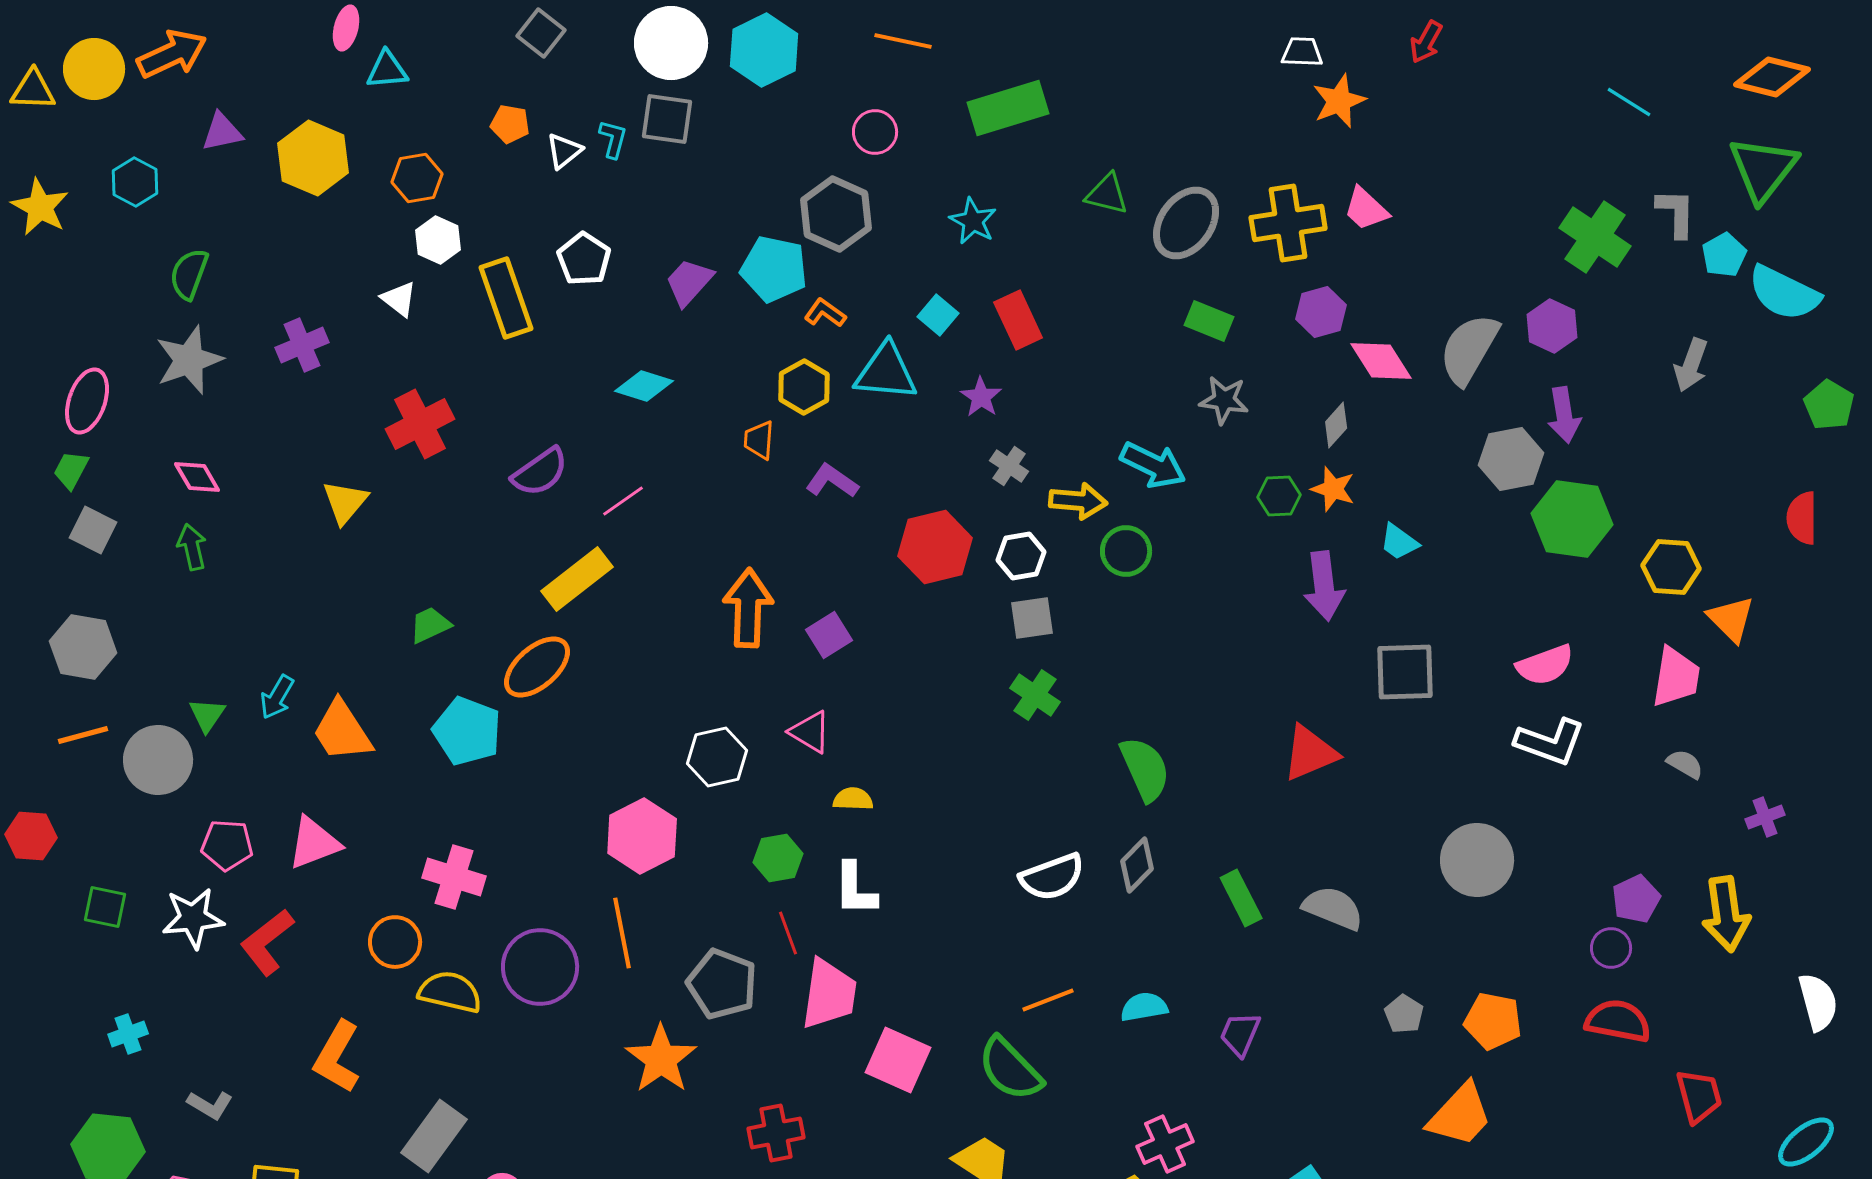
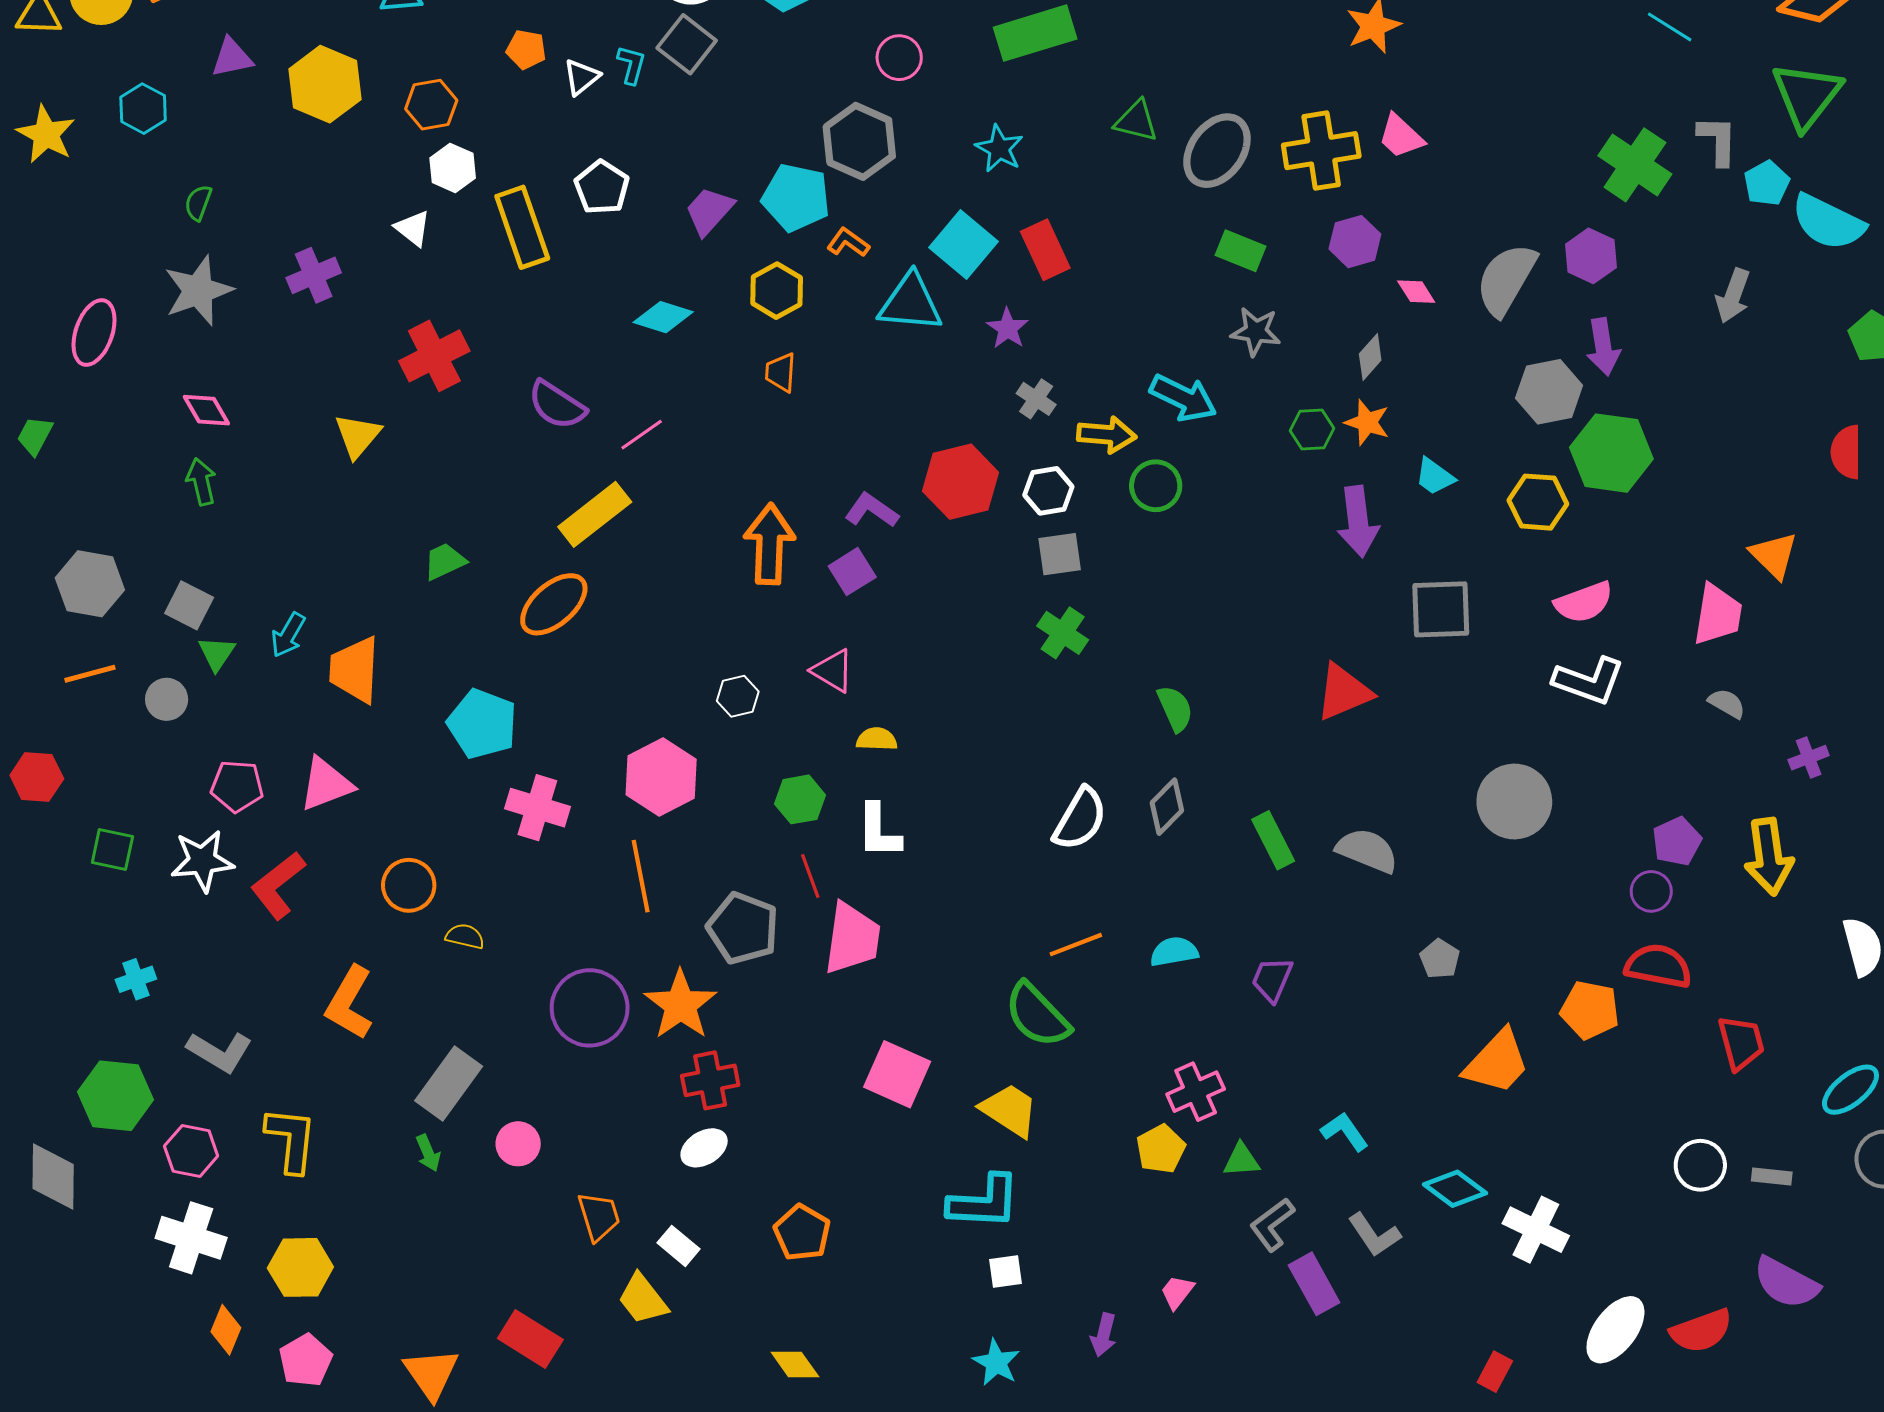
gray square: (667, 119) -> (687, 44), turned 30
green semicircle: (189, 274) -> (198, 203), size x0.7
cyan square: (938, 315) -> (964, 245), size x1.6
pink diamond: (1381, 361) -> (1416, 292), size x0.6
yellow hexagon: (804, 387) -> (777, 291), moved
green trapezoid: (71, 470) -> (35, 436), moved
purple semicircle: (540, 472) -> (557, 405), turned 68
purple L-shape: (832, 481) -> (872, 510), moved
gray square: (93, 530) -> (189, 605), moved
yellow hexagon: (1671, 567) -> (1538, 502), moved
orange trapezoid: (342, 731) -> (355, 670), turned 36
cyan pentagon: (467, 731) -> (482, 724), moved
white hexagon: (717, 757) -> (738, 696), size x0.7
gray circle: (158, 760) -> (167, 699), size x0.6
green semicircle: (1145, 769) -> (1175, 709), size x0.7
pink cross: (454, 877) -> (537, 808), moved
white semicircle: (1052, 877) -> (1080, 819), turned -40
purple circle: (540, 967) -> (590, 1008), moved
yellow semicircle: (450, 992) -> (465, 936), size x0.6
orange pentagon: (1493, 1021) -> (1590, 1010), moved
pink square: (898, 1060) -> (897, 1074), moved
gray L-shape: (210, 1105) -> (220, 1052), size x1.4
red cross: (776, 1133) -> (710, 1080), moved

